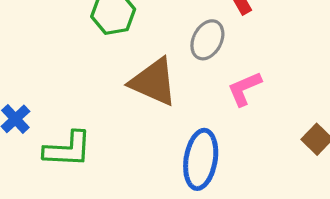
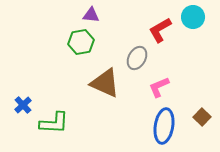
blue ellipse: (201, 159) -> (164, 126), moved

